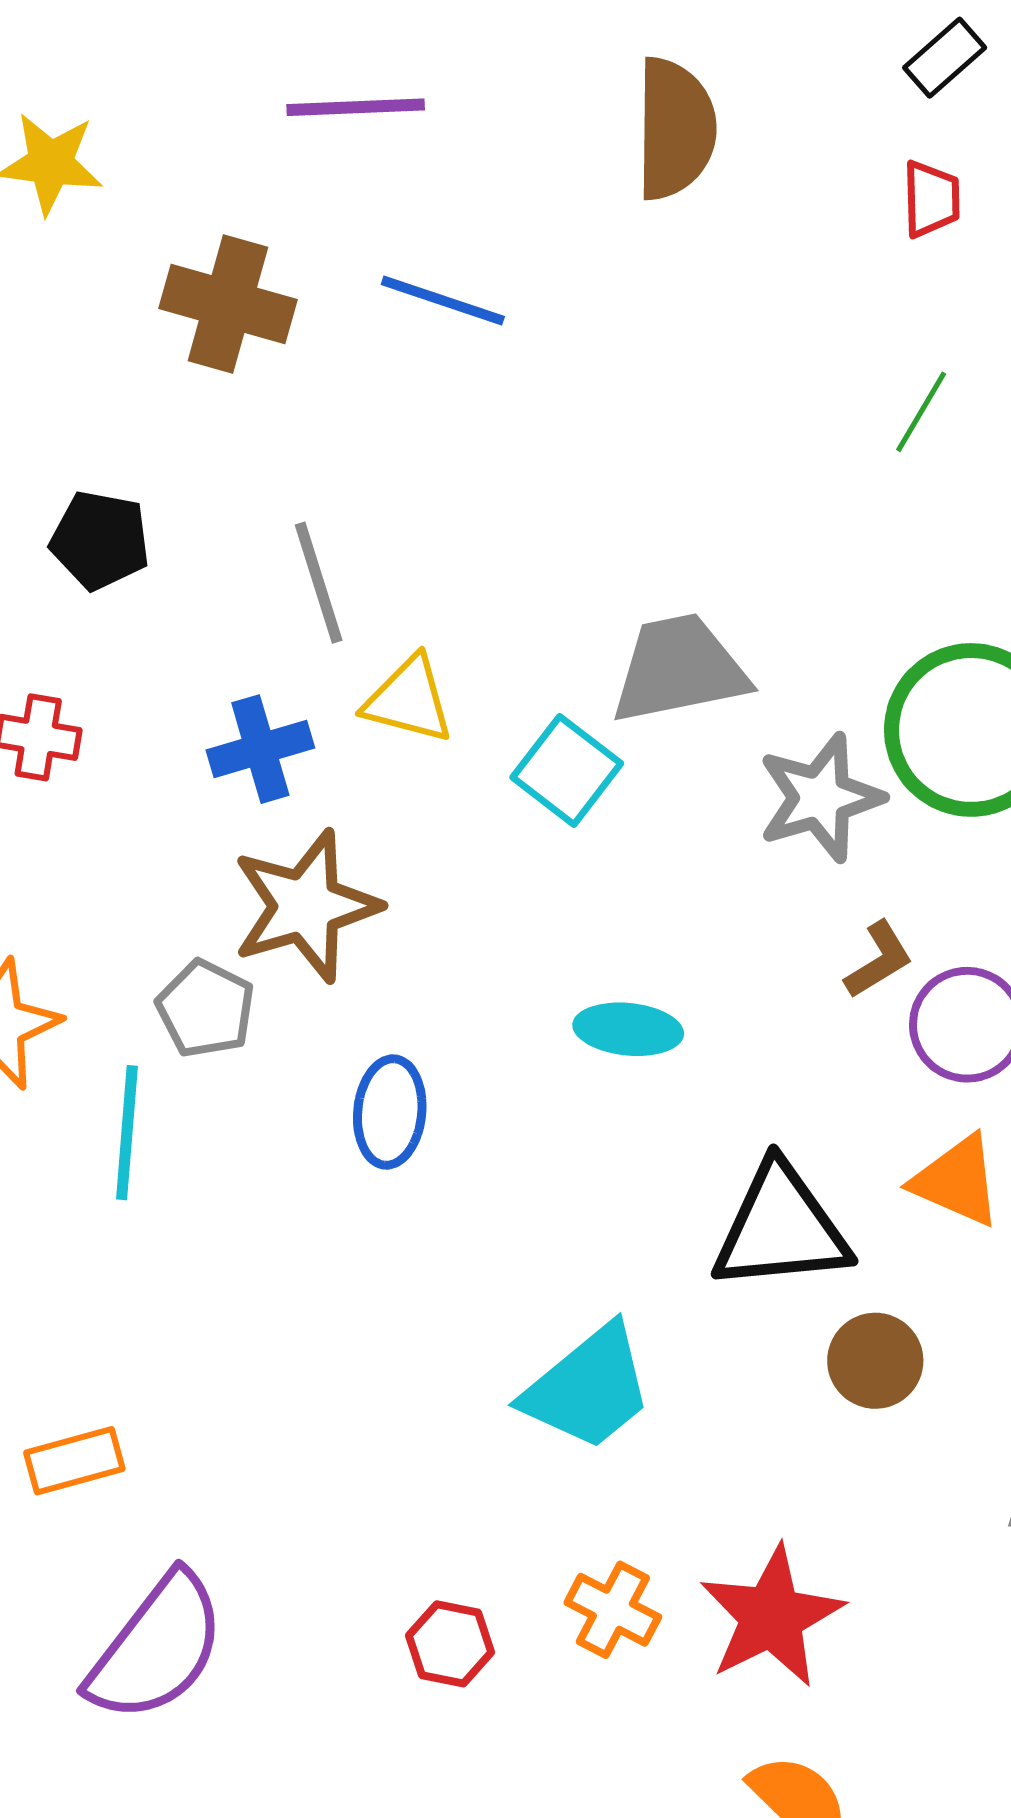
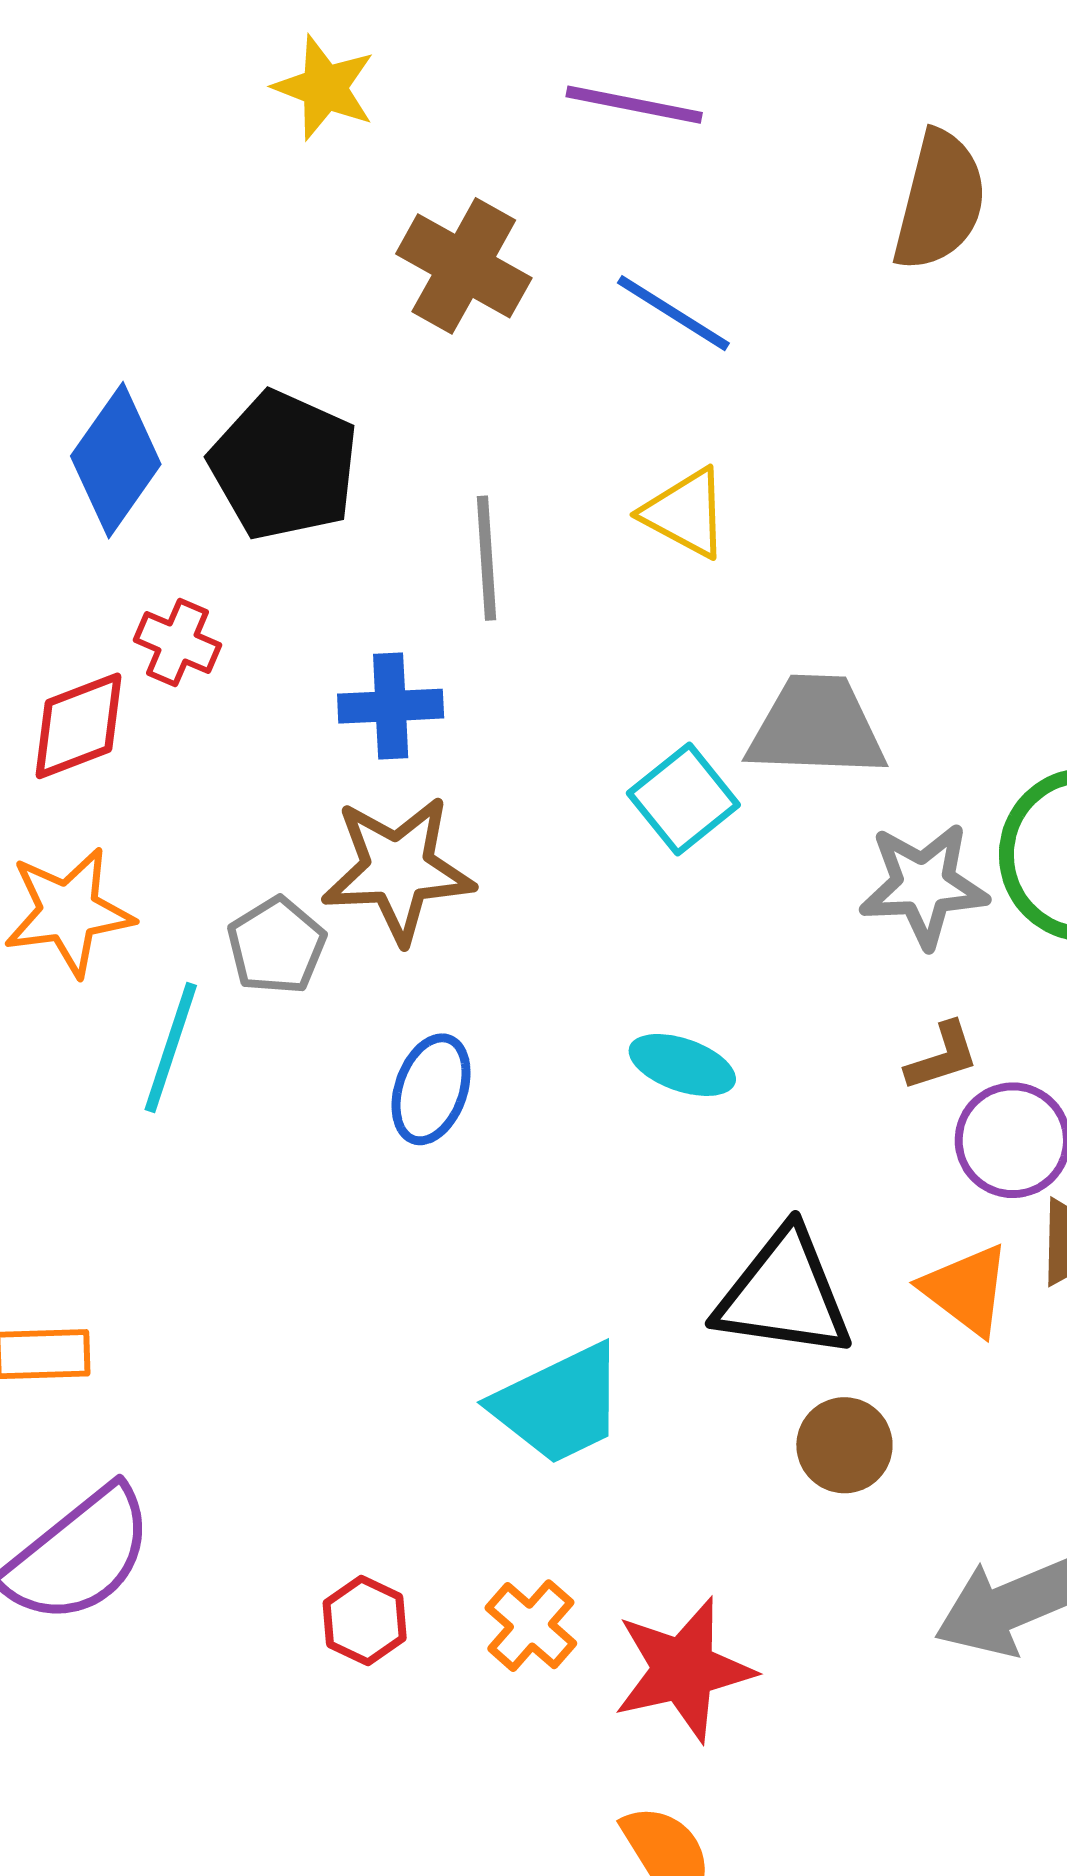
black pentagon: (100, 540) -> (284, 465), size x1.5
yellow triangle: (409, 700) -> (685, 513), moved

